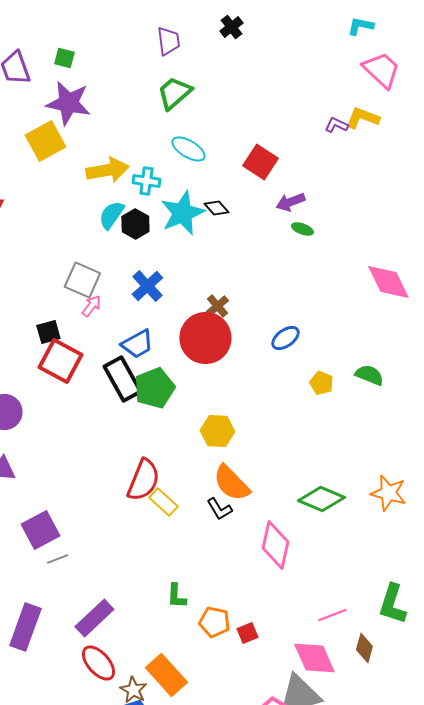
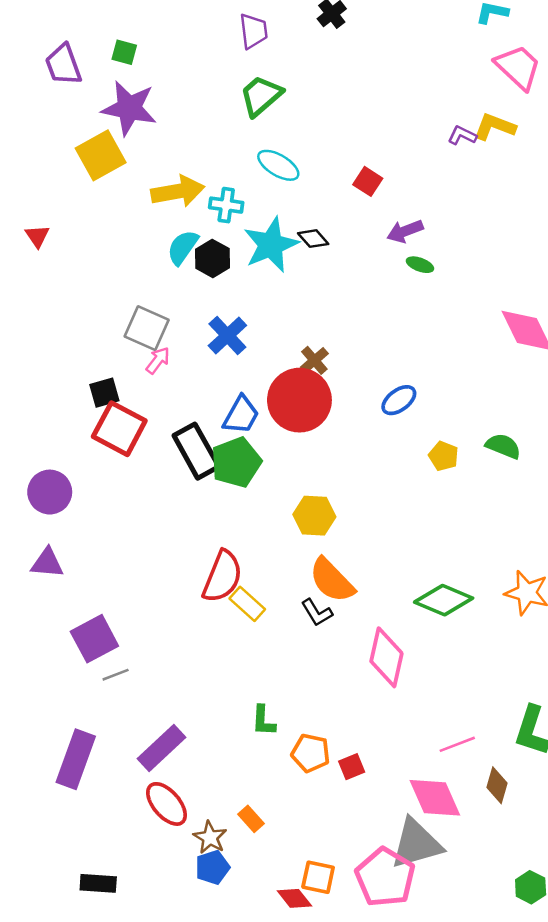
red square: (260, 162) -> (368, 181), size x0.7
blue trapezoid: (137, 344) -> (241, 415), moved, turned -32
orange rectangle: (166, 675) -> (251, 819), size x0.5

